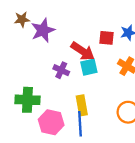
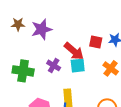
brown star: (22, 19) -> (18, 24), moved
green cross: (27, 100) -> (23, 71), moved

